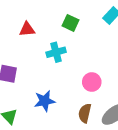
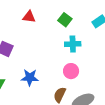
cyan cross: (56, 52) -> (73, 44), moved

